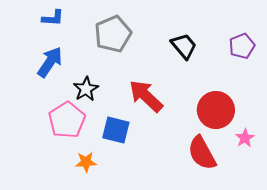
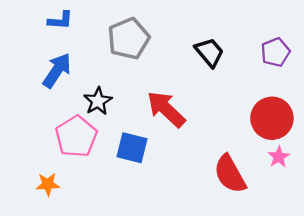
red circle: (216, 110) -> (272, 118), moved
orange star: (86, 162) -> (48, 184), moved

